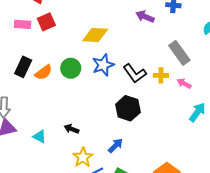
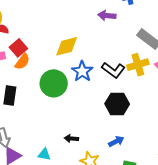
green circle: (71, 68) -> (54, 83), size x1.4
orange semicircle: (44, 72) -> (22, 62), moved
yellow cross: (161, 75) -> (138, 65), size x1.5
blue arrow: (116, 146) -> (116, 141), turned 35

